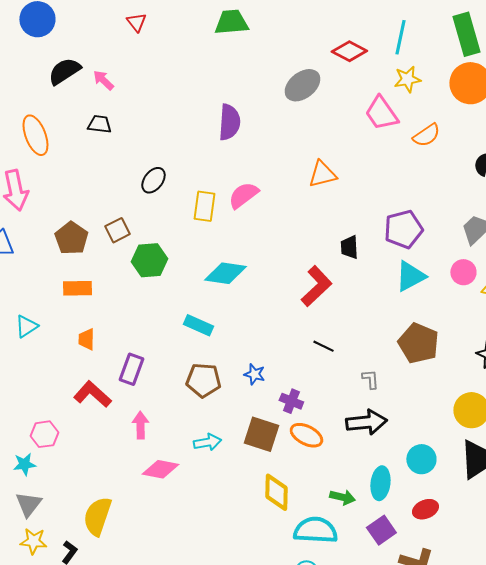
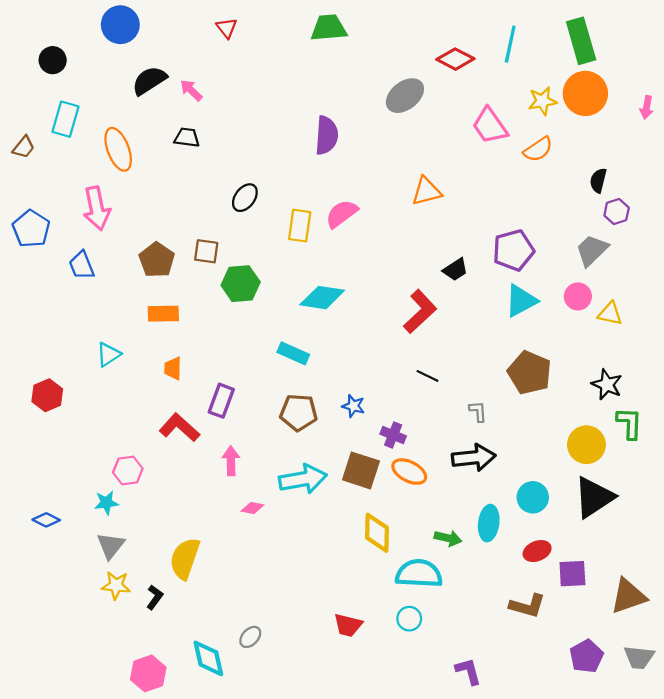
yellow star: (407, 79) -> (542, 101), moved
brown square: (117, 230) -> (206, 251), turned 35
black trapezoid: (349, 247) -> (455, 270), turned -120
cyan arrow: (207, 442) -> (303, 479), size x1.6
pink diamond: (160, 469) -> (252, 508), size x0.6
purple square: (381, 530) -> (572, 574), moved, turned 32

